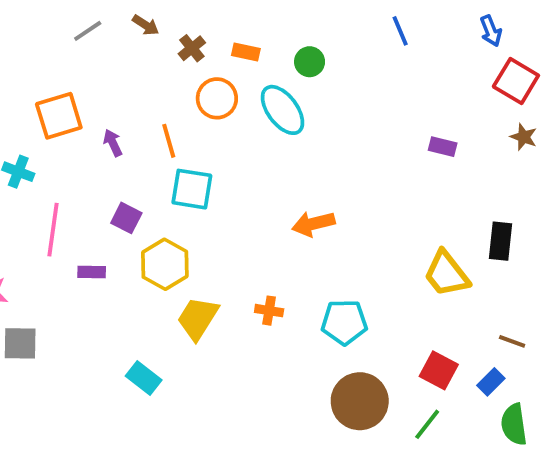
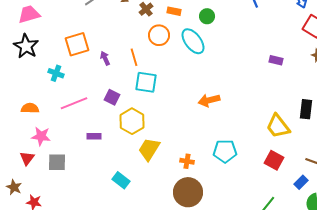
pink line: (53, 230) -> (74, 103), turned 60
purple rectangle: (92, 272) -> (94, 136), moved
orange cross: (269, 311) -> (187, 161), moved
red square: (439, 370) -> (274, 160), moved
brown circle: (360, 401) -> (188, 192), moved

